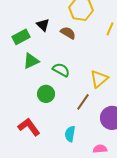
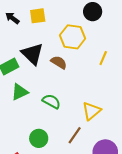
black triangle: (43, 25) -> (32, 54), size x1.6
green circle: (46, 94) -> (39, 138), moved

